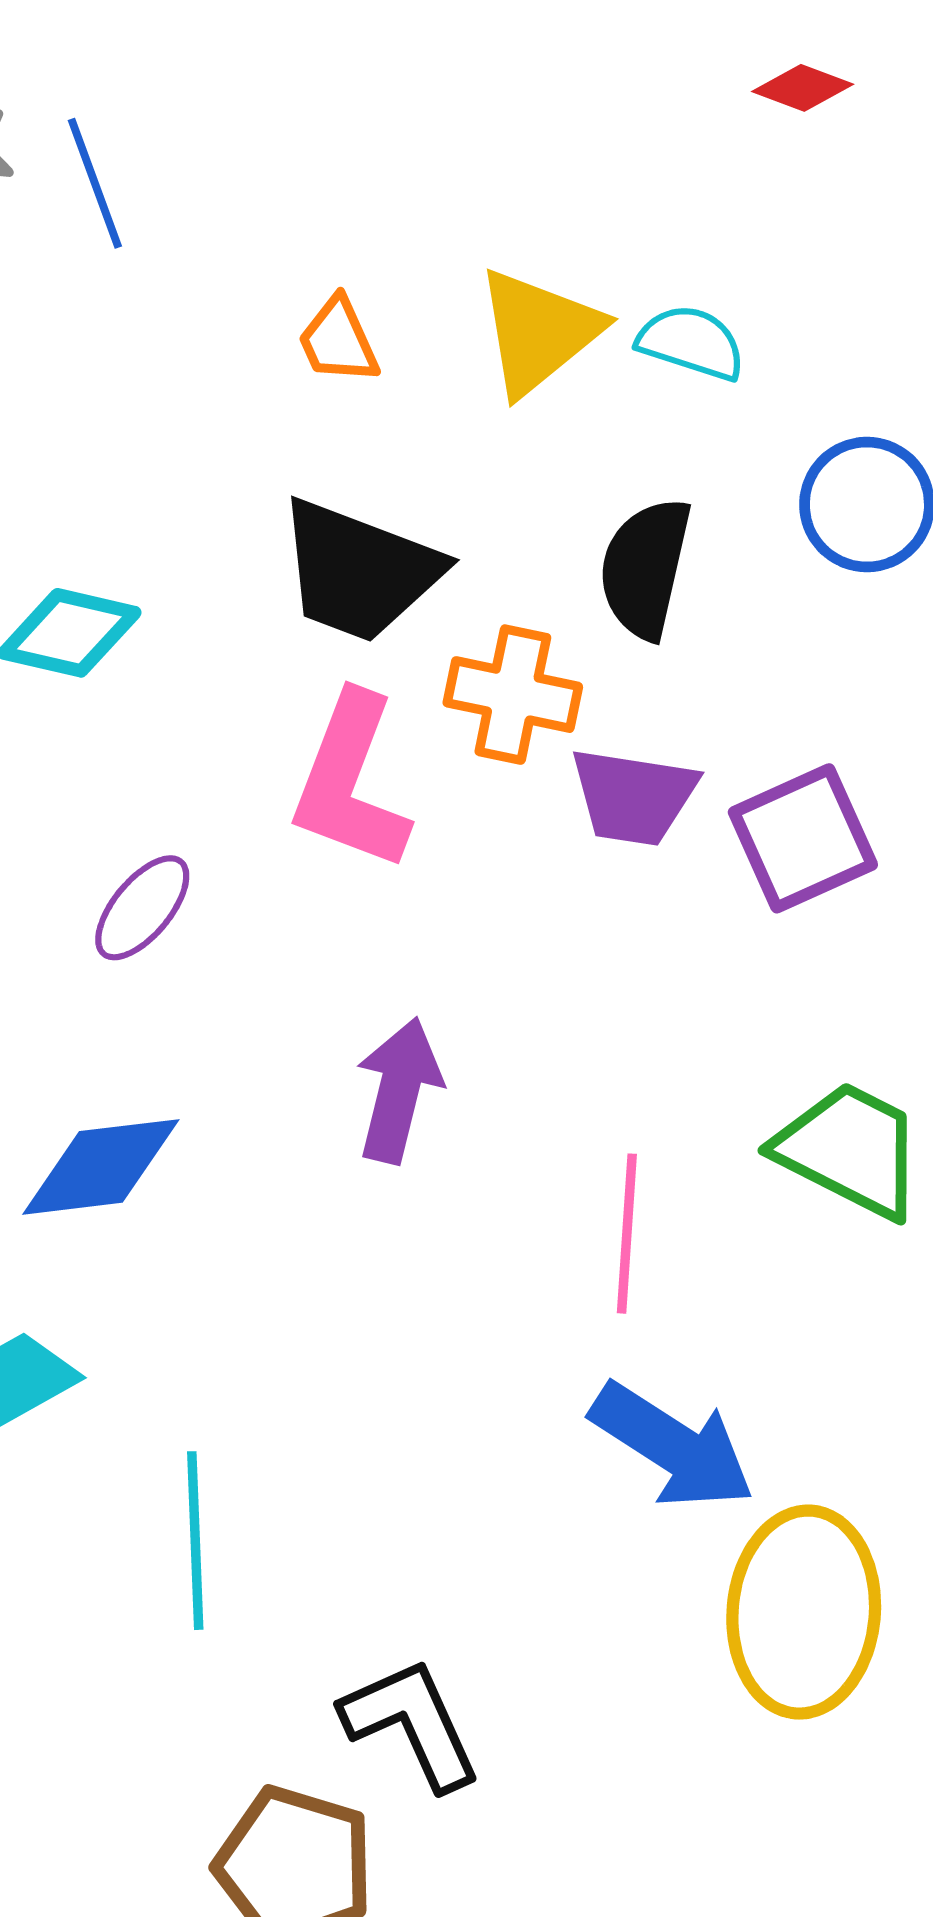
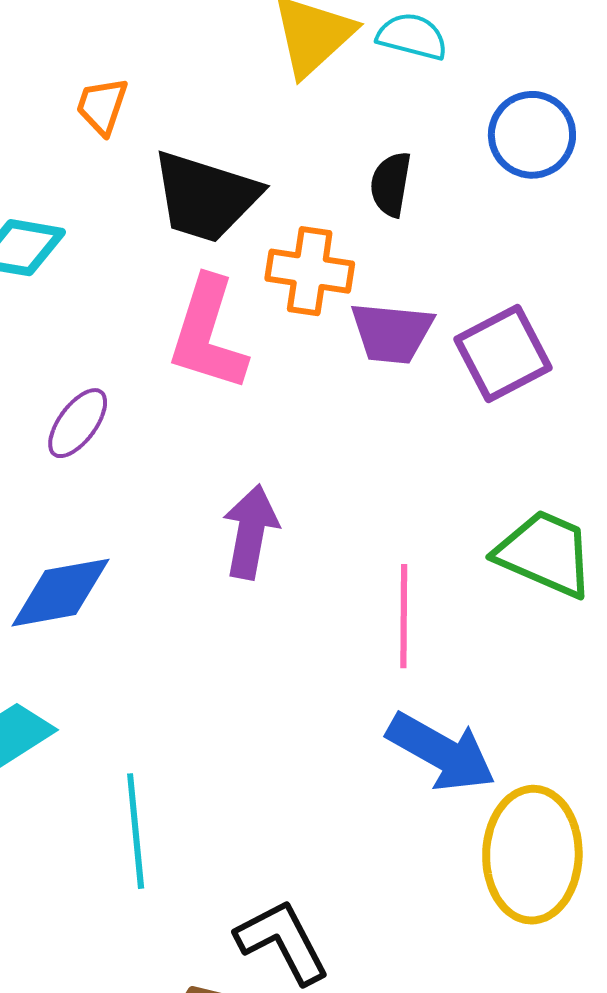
orange trapezoid: (338, 341) -> (102, 106), moved, turned 46
black semicircle: (645, 568) -> (391, 184), size x0.7

